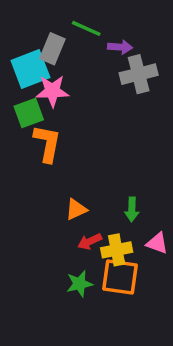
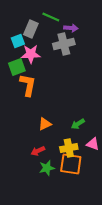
cyan square: (30, 69) -> (18, 41), size x0.6
gray cross: (139, 74) -> (64, 44), moved
green arrow: (132, 209) -> (78, 124), turned 56
red arrow: (90, 241) -> (38, 151), moved

